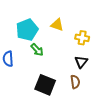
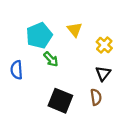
yellow triangle: (57, 25) -> (75, 30), turned 32
yellow cross: (82, 38) -> (104, 45), turned 32

